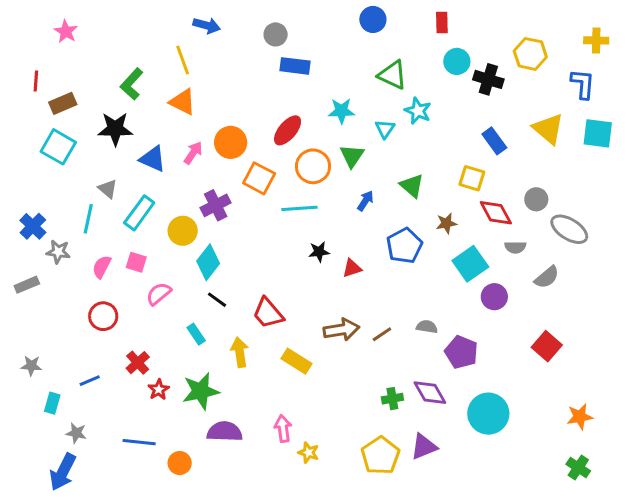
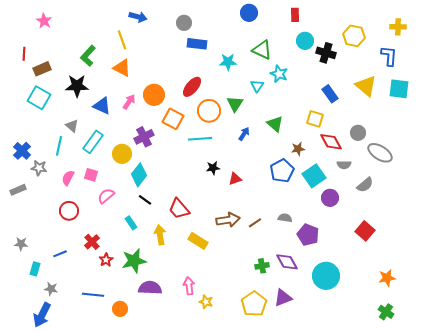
cyan star: (341, 111) -> (228, 62), moved
blue pentagon: (404, 246) -> (282, 171), moved

